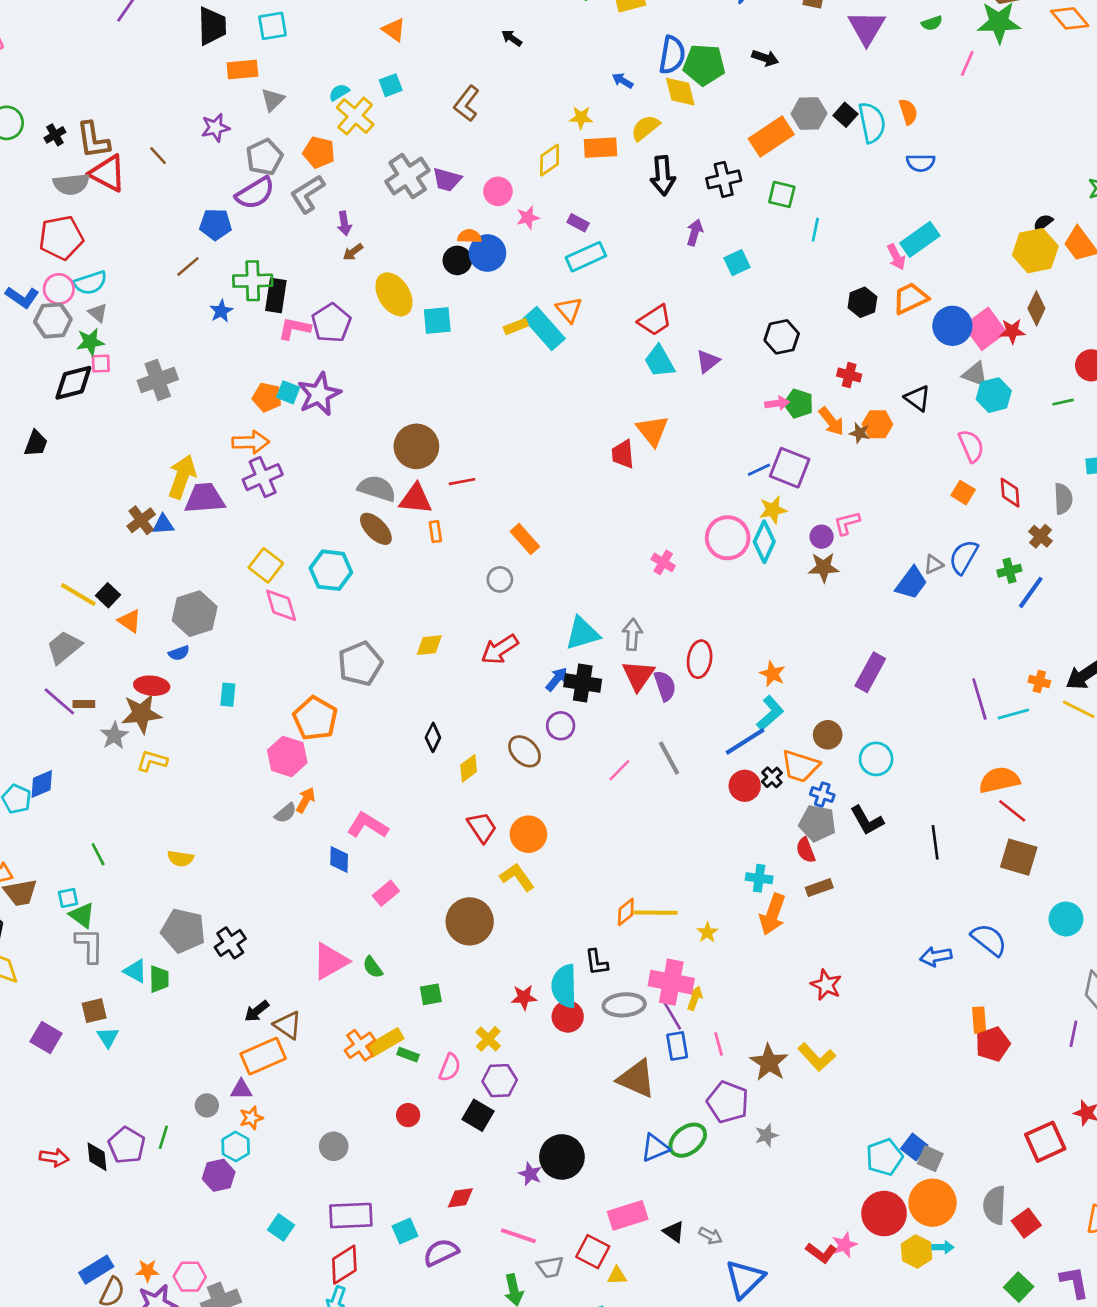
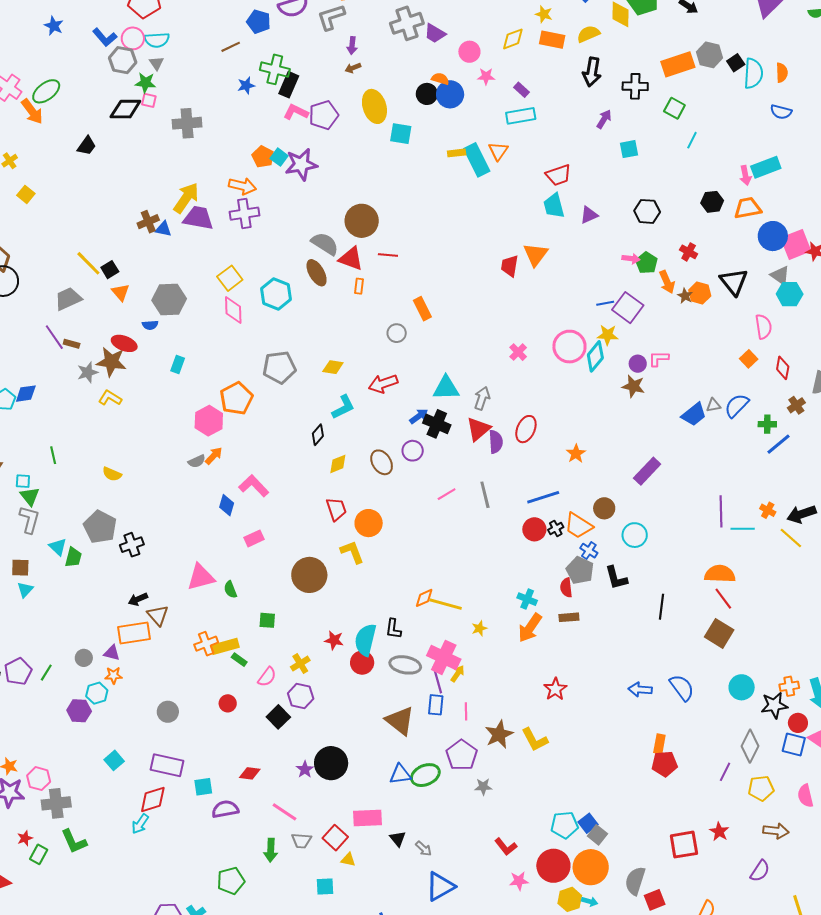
black triangle: (918, 398) -> (734, 282), size x1.4
cyan L-shape: (770, 713) -> (343, 407), moved
red L-shape: (821, 1253) -> (506, 847), moved

